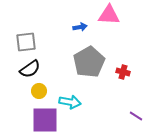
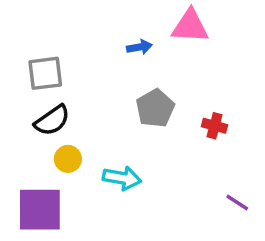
gray pentagon: (89, 62) -> (155, 108), size x0.7
purple square: (45, 120) -> (40, 210), moved

